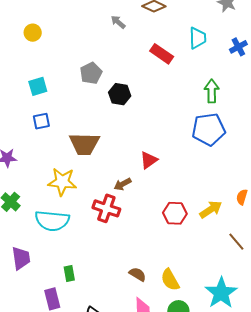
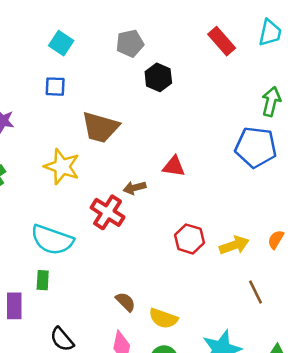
cyan square: (38, 86) -> (61, 43), turned 36
red triangle: (149, 160) -> (174, 166), turned 30
cyan semicircle: (52, 221) -> (52, 240), moved
yellow semicircle: (170, 280) -> (163, 318), turned -55

